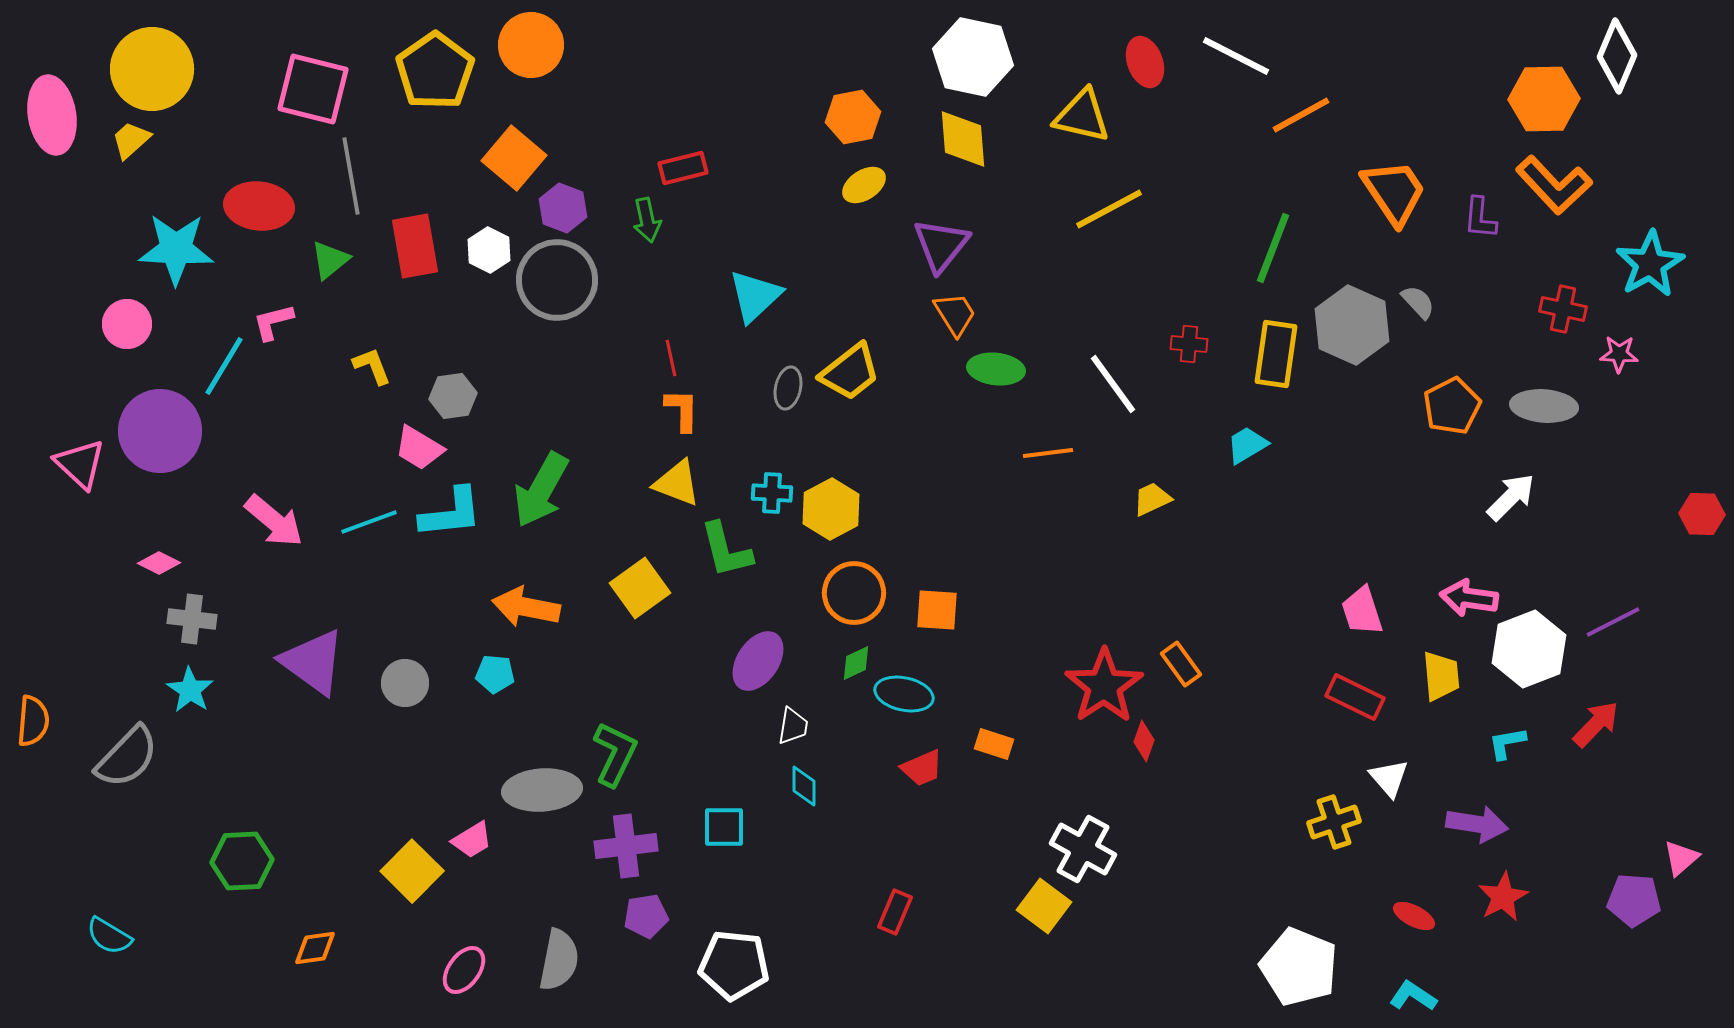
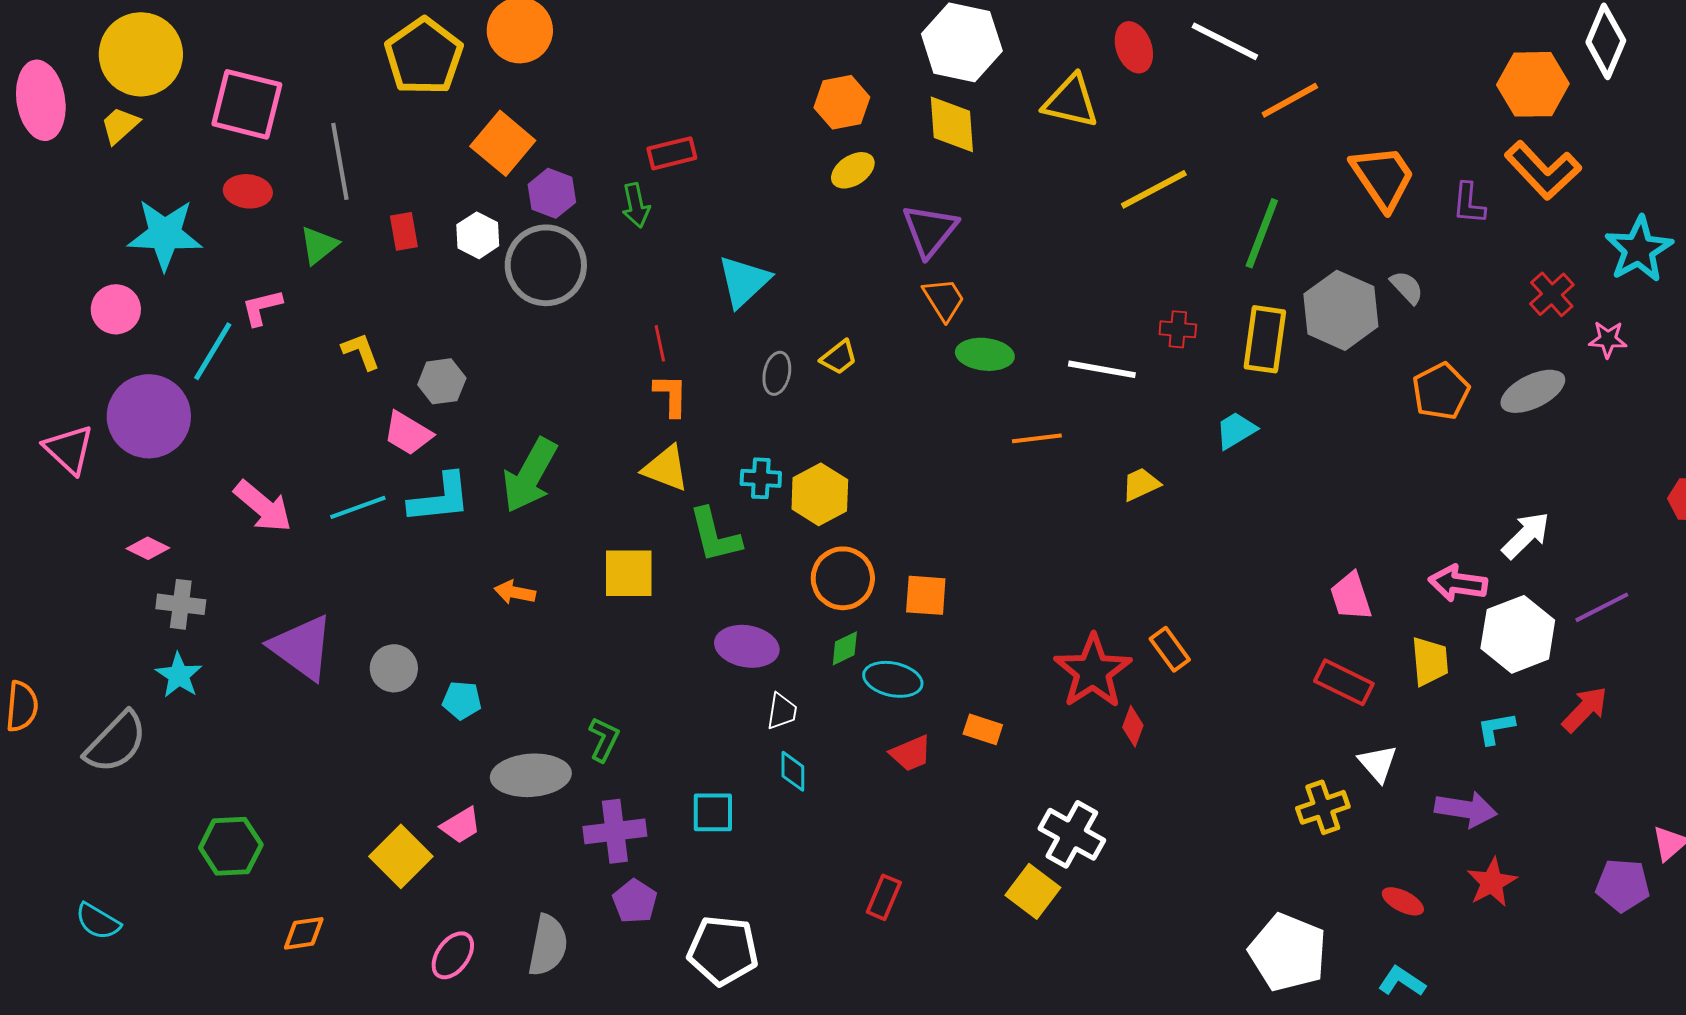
pink square: (313, 89) -> (247, 104), moved
red ellipse: (259, 206) -> (248, 191), size x0.7
yellow line: (1109, 209) -> (1154, 189), moved
red rectangle: (415, 246) -> (404, 231), size x0.6
red cross: (1563, 309) -> (1552, 294), turned 36
yellow trapezoid: (850, 372) -> (839, 357), size x0.6
white line: (1113, 384) -> (1102, 369), turned -44
gray ellipse: (1544, 406) -> (1533, 391), turned -30
white arrow: (1511, 497) -> (1526, 535), moved
yellow square: (640, 588) -> (629, 573), turned 36
orange arrow: (526, 607) -> (515, 592), size x0.6
purple ellipse: (758, 661) -> (747, 646), turned 66
cyan pentagon: (495, 674) -> (462, 700), moved
green L-shape: (615, 754) -> (604, 739), size x0.7
purple pentagon: (646, 916) -> (635, 901), turned -30

